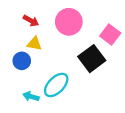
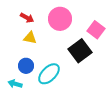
blue circle: (22, 61) -> (26, 66), moved
cyan arrow: (31, 96) -> (15, 84), moved

